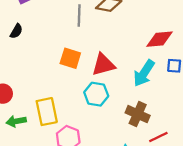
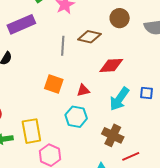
red diamond: (159, 39) -> (111, 65), moved
red triangle: (103, 65) -> (83, 90), size x0.6

